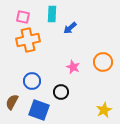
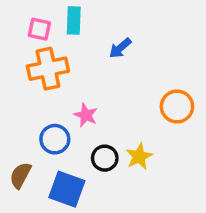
cyan rectangle: (52, 14) -> (74, 20), moved
pink star: (73, 67) -> (86, 115), moved
yellow star: (104, 110) -> (139, 156), moved

